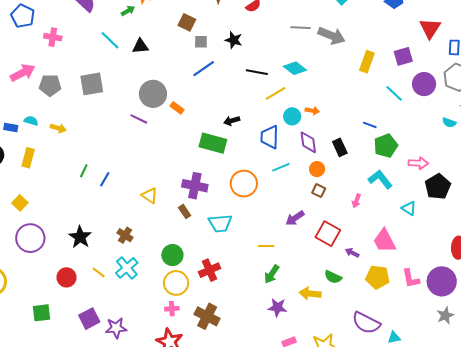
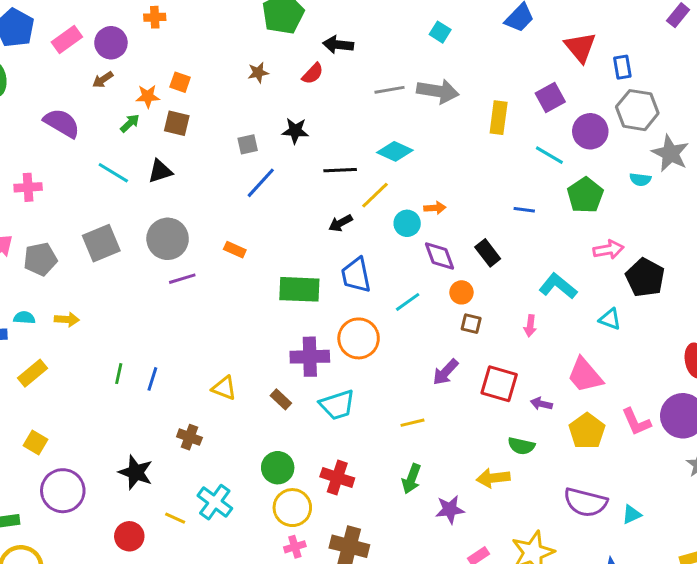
brown square: (187, 22) -> (177, 123), moved
gray circle: (153, 94) -> (168, 239), moved
purple line: (139, 119) -> (182, 279), turned -30
black arrow: (232, 121) -> (341, 223), moved
blue trapezoid: (270, 137) -> (356, 275), moved
green pentagon: (386, 146) -> (585, 195), moved
yellow rectangle: (28, 158) -> (32, 373), turned 48
purple cross: (195, 186) -> (310, 357), moved
brown cross: (125, 235) -> (189, 437), moved
red cross: (210, 270) -> (337, 477), turned -35
green arrow: (272, 274) -> (412, 479), moved
yellow pentagon: (378, 277) -> (587, 431), turned -30

